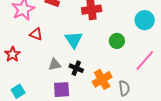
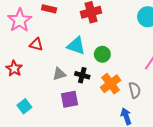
cyan triangle: (74, 40) -> (76, 46), turned -30
green circle: (117, 41) -> (102, 54), moved

